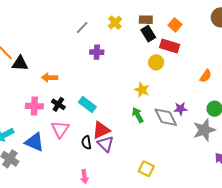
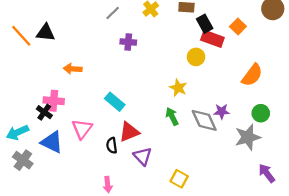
orange square: (175, 25) -> (238, 27), moved
black rectangle: (148, 34) -> (205, 24), moved
black triangle: (20, 63) -> (46, 33), moved
orange semicircle: (206, 76) -> (252, 75), size x1.5
black cross: (58, 104) -> (44, 112), moved
purple triangle: (106, 144) -> (143, 156), moved

